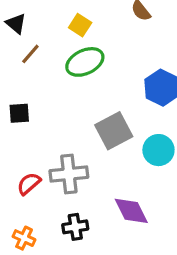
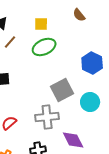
yellow square: (80, 25) -> (41, 24), turned -32
gray cross: (69, 174) -> (47, 117), moved

